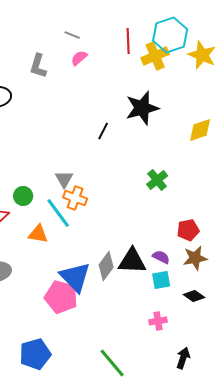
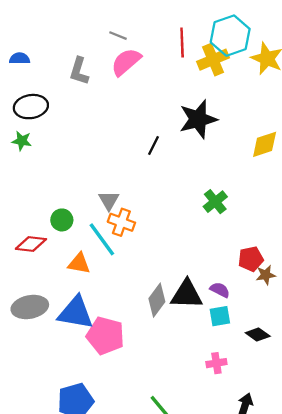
pink semicircle: (79, 58) -> (126, 62), size x1.6
brown star: (195, 258) -> (266, 275), moved, size x0.7
blue triangle: (75, 277) -> (76, 313), moved, turned -36

